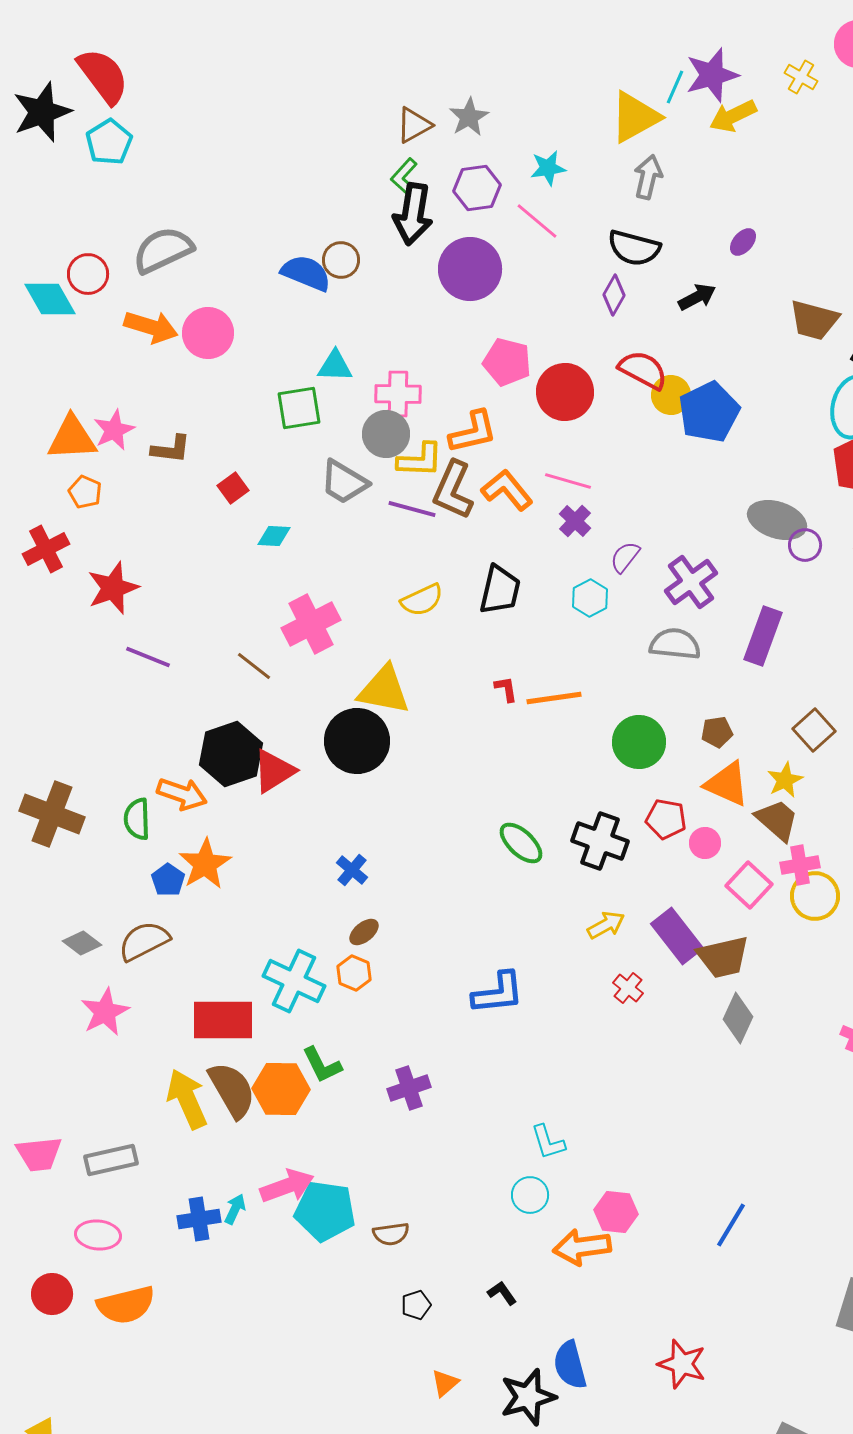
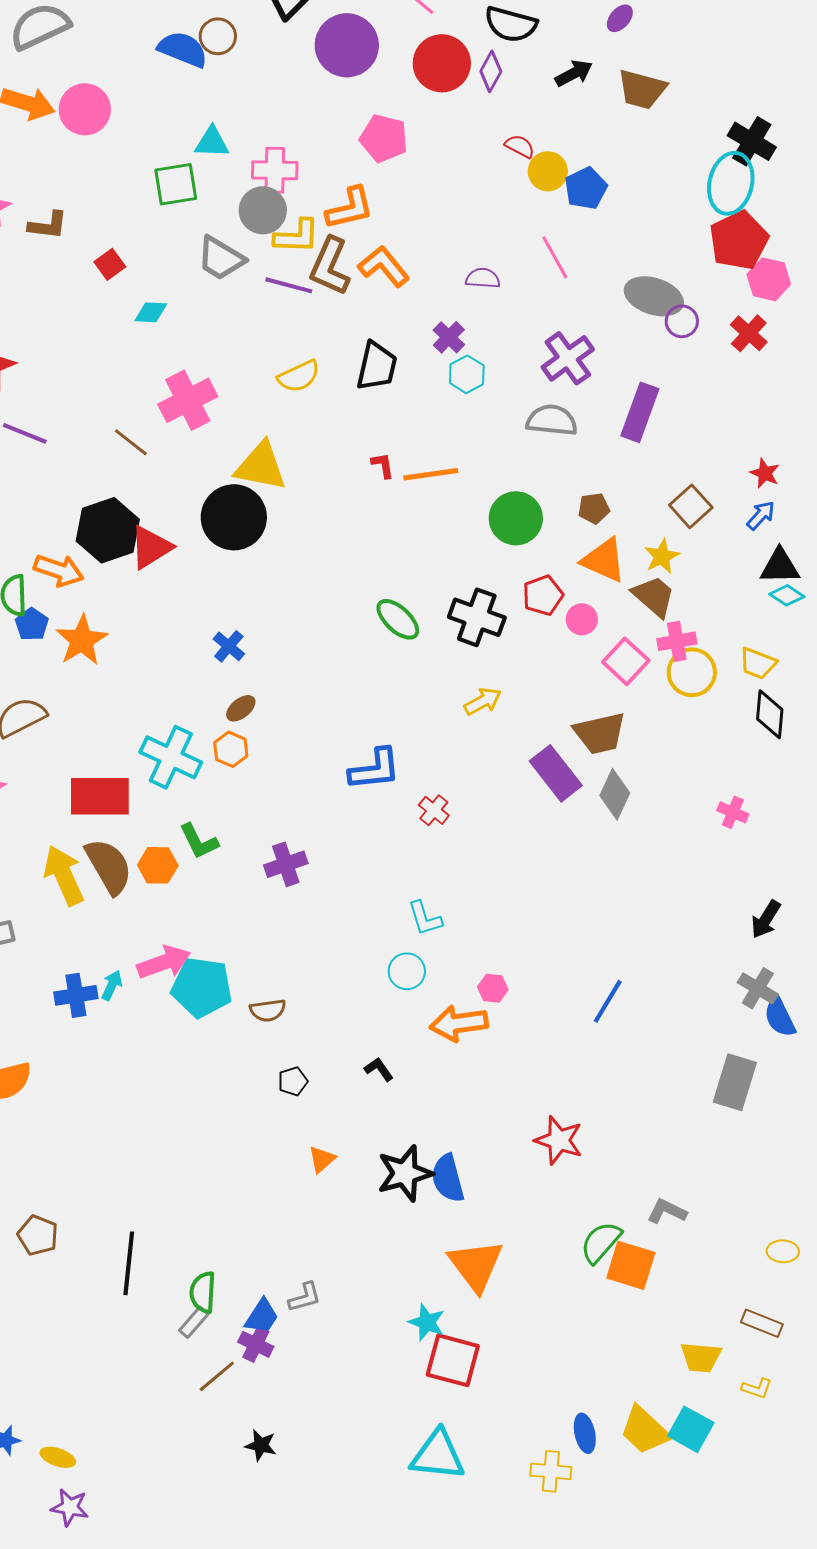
brown trapezoid: (814, 320) -> (642, 89), moved
red semicircle: (643, 370) -> (520, 146), size x0.6
red circle: (565, 392) -> (442, 63), moved
blue pentagon: (709, 412) -> (586, 188), size x0.7
pink line: (568, 481) -> (555, 257), moved, turned 45
purple cross: (575, 521) -> (449, 337), moved
purple semicircle: (625, 557) -> (483, 278), moved, turned 56
red pentagon: (666, 819) -> (543, 595), turned -30
blue pentagon: (168, 880) -> (32, 624), moved
purple rectangle: (677, 936) -> (556, 773), moved
red cross: (628, 988) -> (434, 810), moved
orange hexagon: (281, 1089) -> (158, 865), size x0.7
pink hexagon: (616, 1212) -> (493, 988), size x0.7
blue semicircle: (570, 1365) -> (448, 1178), moved

